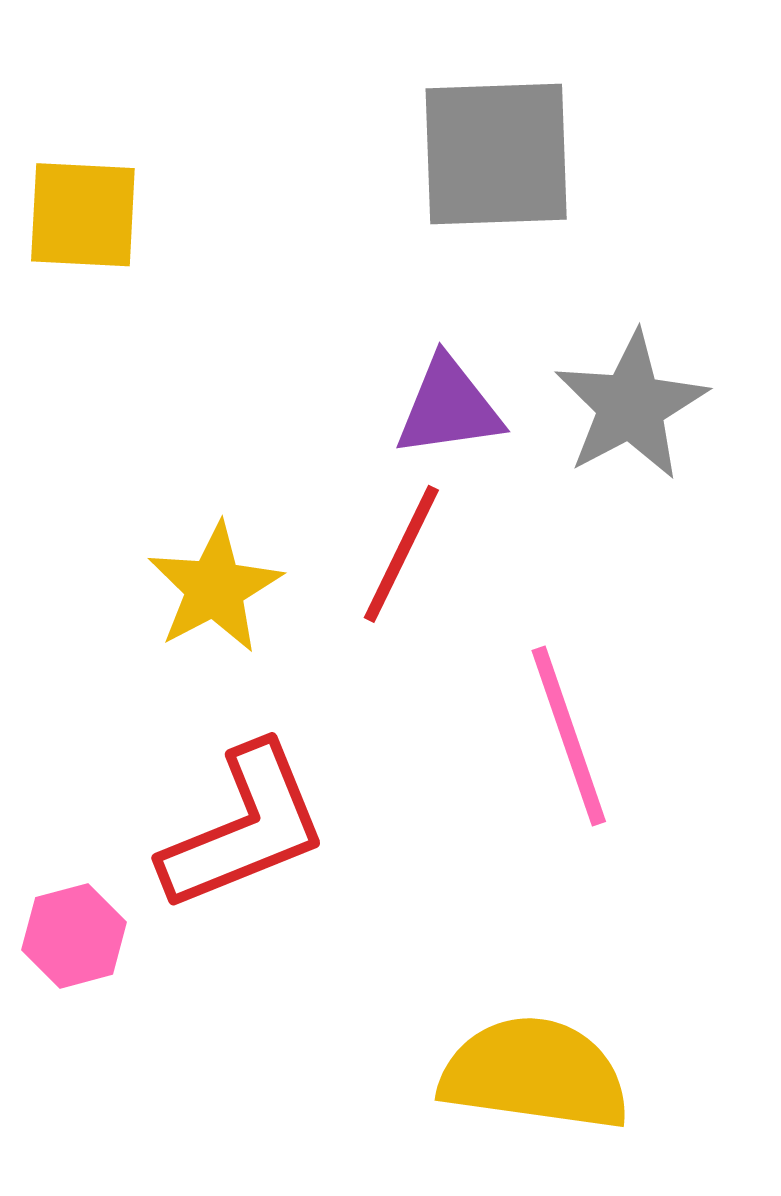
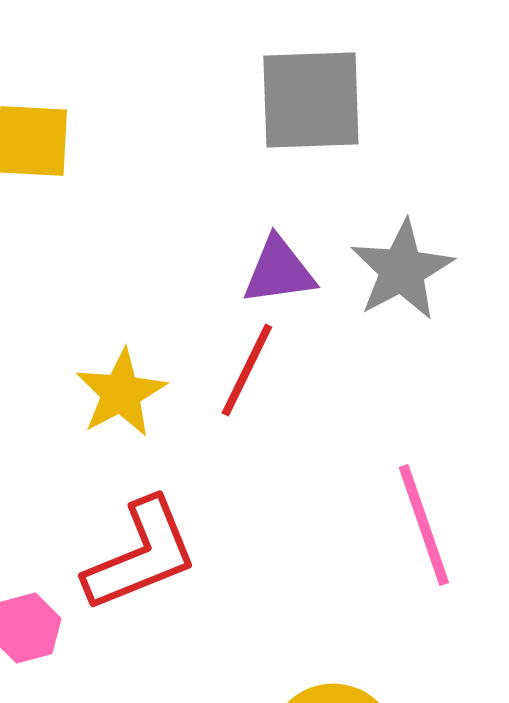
pink line: (569, 736) -> (424, 525), moved

